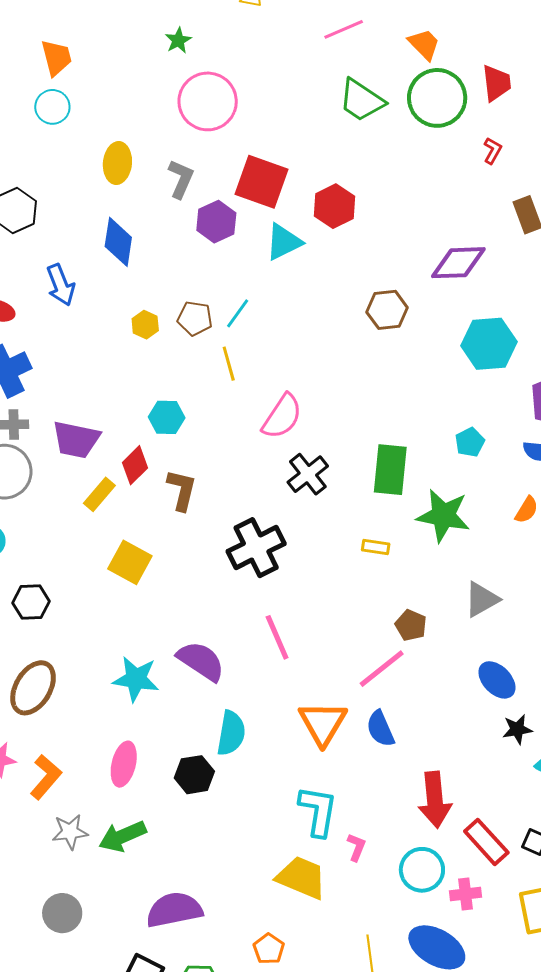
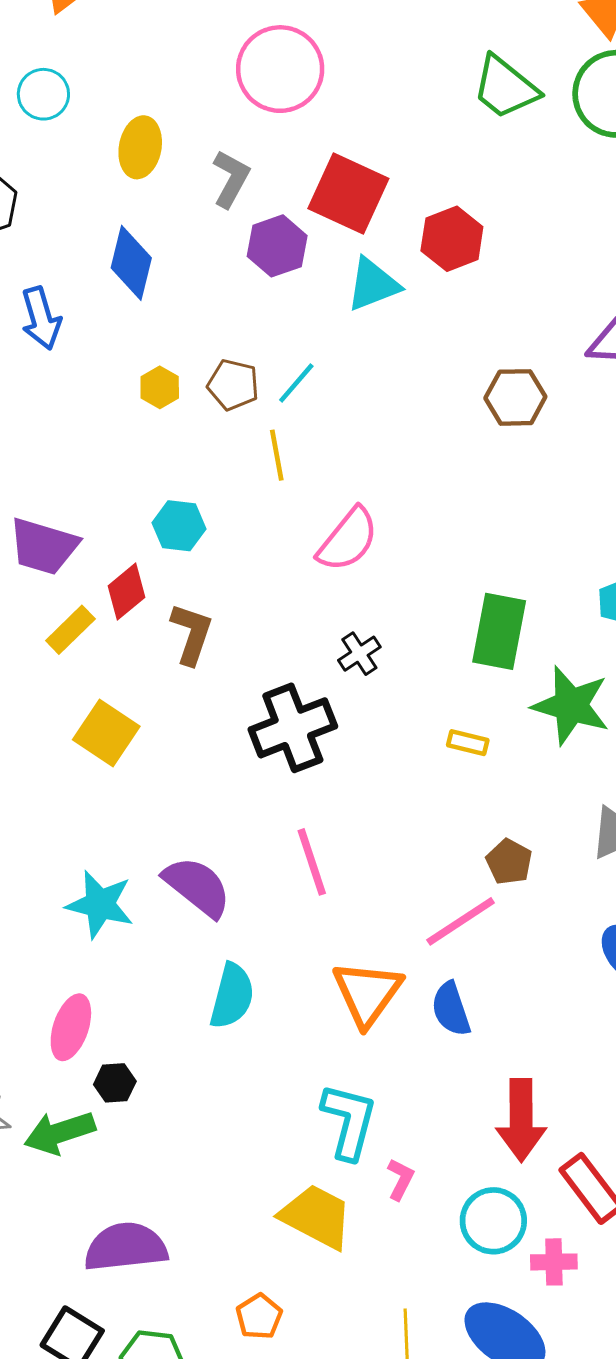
cyan circle: (52, 107) -> (43, 94), moved
black cross: (308, 474) -> (359, 654), moved, size x0.7
black hexagon: (194, 775) -> (115, 1083), moved, size x0.7

